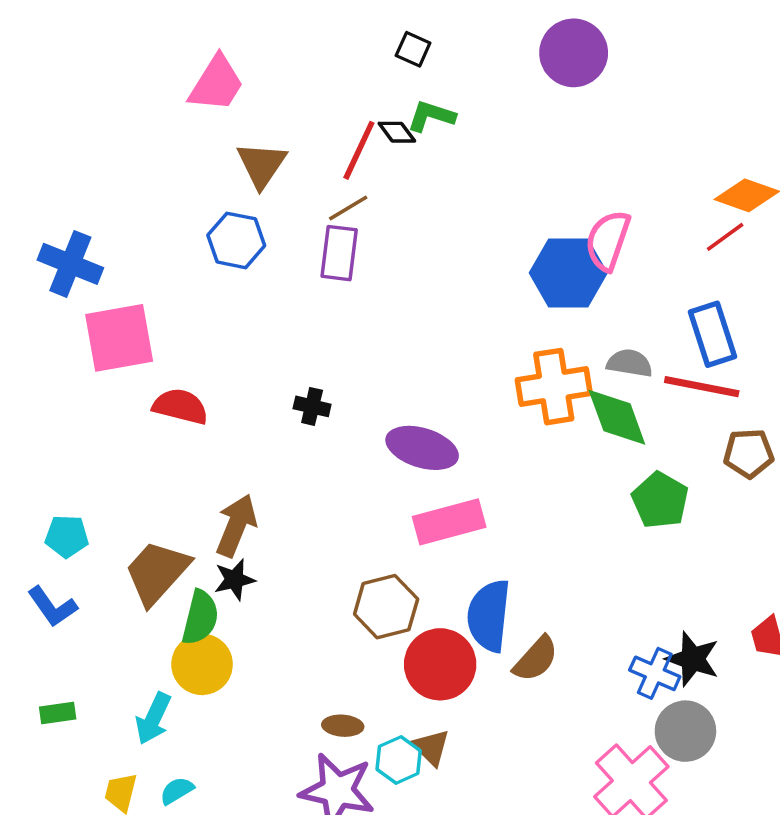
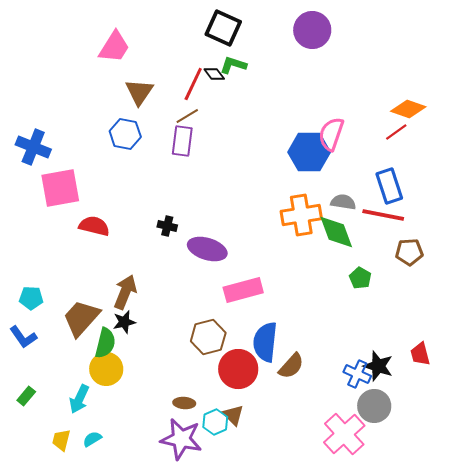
black square: (413, 49) -> (223, 28), size x1.8
purple ellipse: (422, 448) -> (207, 249), moved
green pentagon: (660, 500) -> (360, 278), size x0.7
green rectangle: (58, 713) -> (26, 396), turned -42

